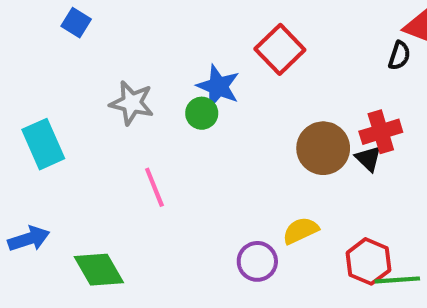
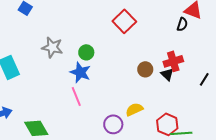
blue star: (218, 86) -> (80, 72), moved
brown circle: (323, 148) -> (145, 69), size x0.6
pink line: (154, 187) -> (76, 96), moved

